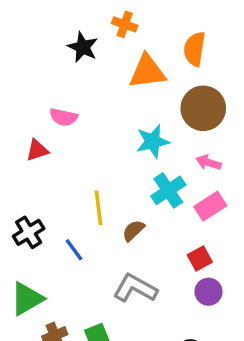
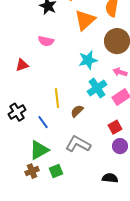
orange triangle: (147, 72) -> (85, 20), turned -35
pink semicircle: (64, 117) -> (46, 41), moved
green triangle: (27, 299) -> (39, 150), moved

